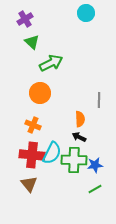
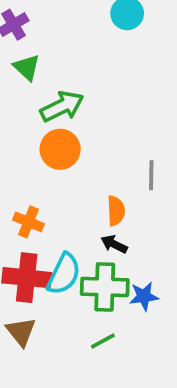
orange circle: (40, 93) -> (60, 149), moved
green line: (95, 189) -> (103, 341), moved

